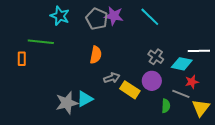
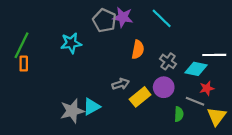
cyan star: (60, 16) -> (71, 43), moved, turned -30
green line: (41, 42) -> (22, 45), moved, turned -70
orange semicircle: (96, 55) -> (138, 50), moved
yellow rectangle: (130, 90) -> (140, 97), turned -72

